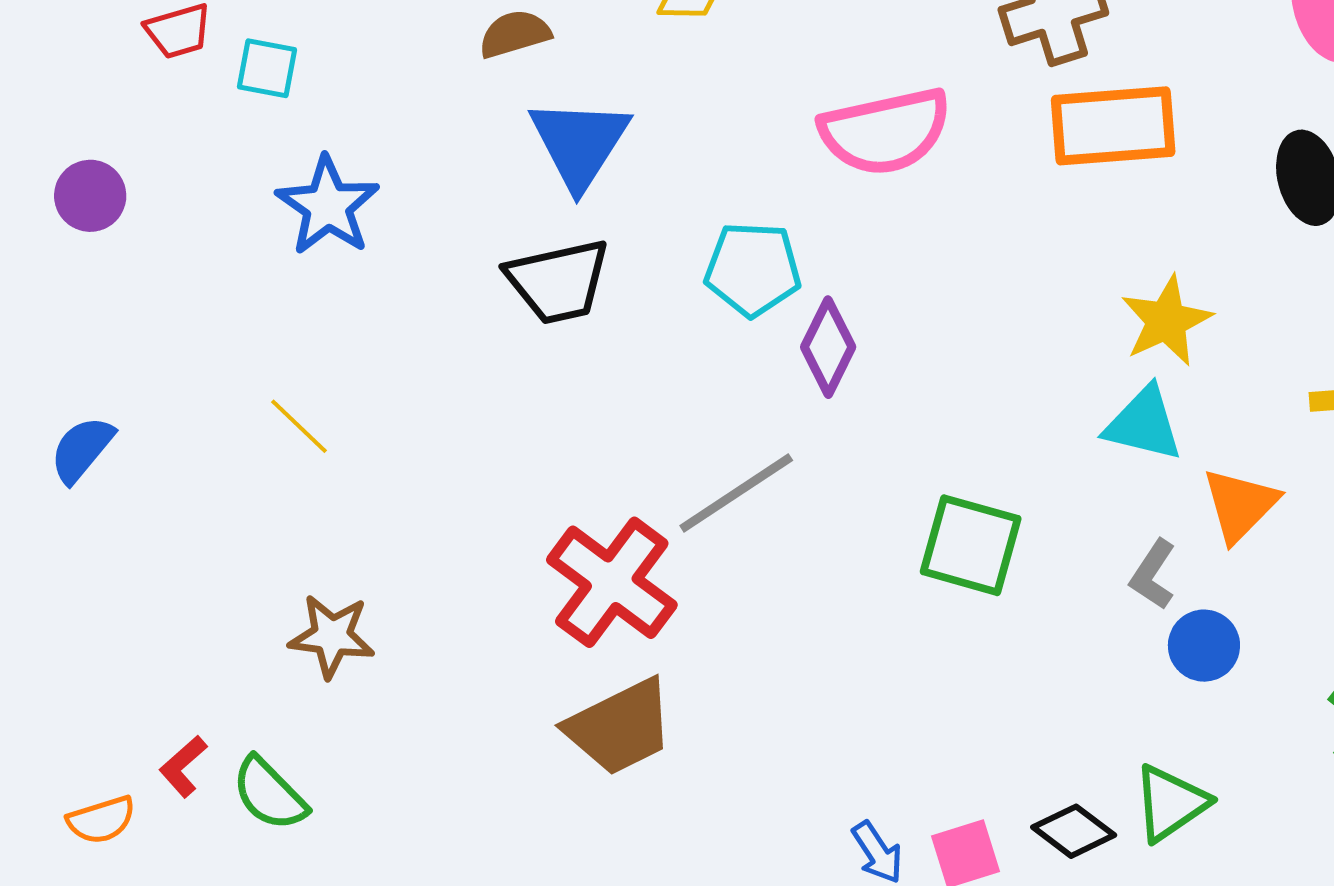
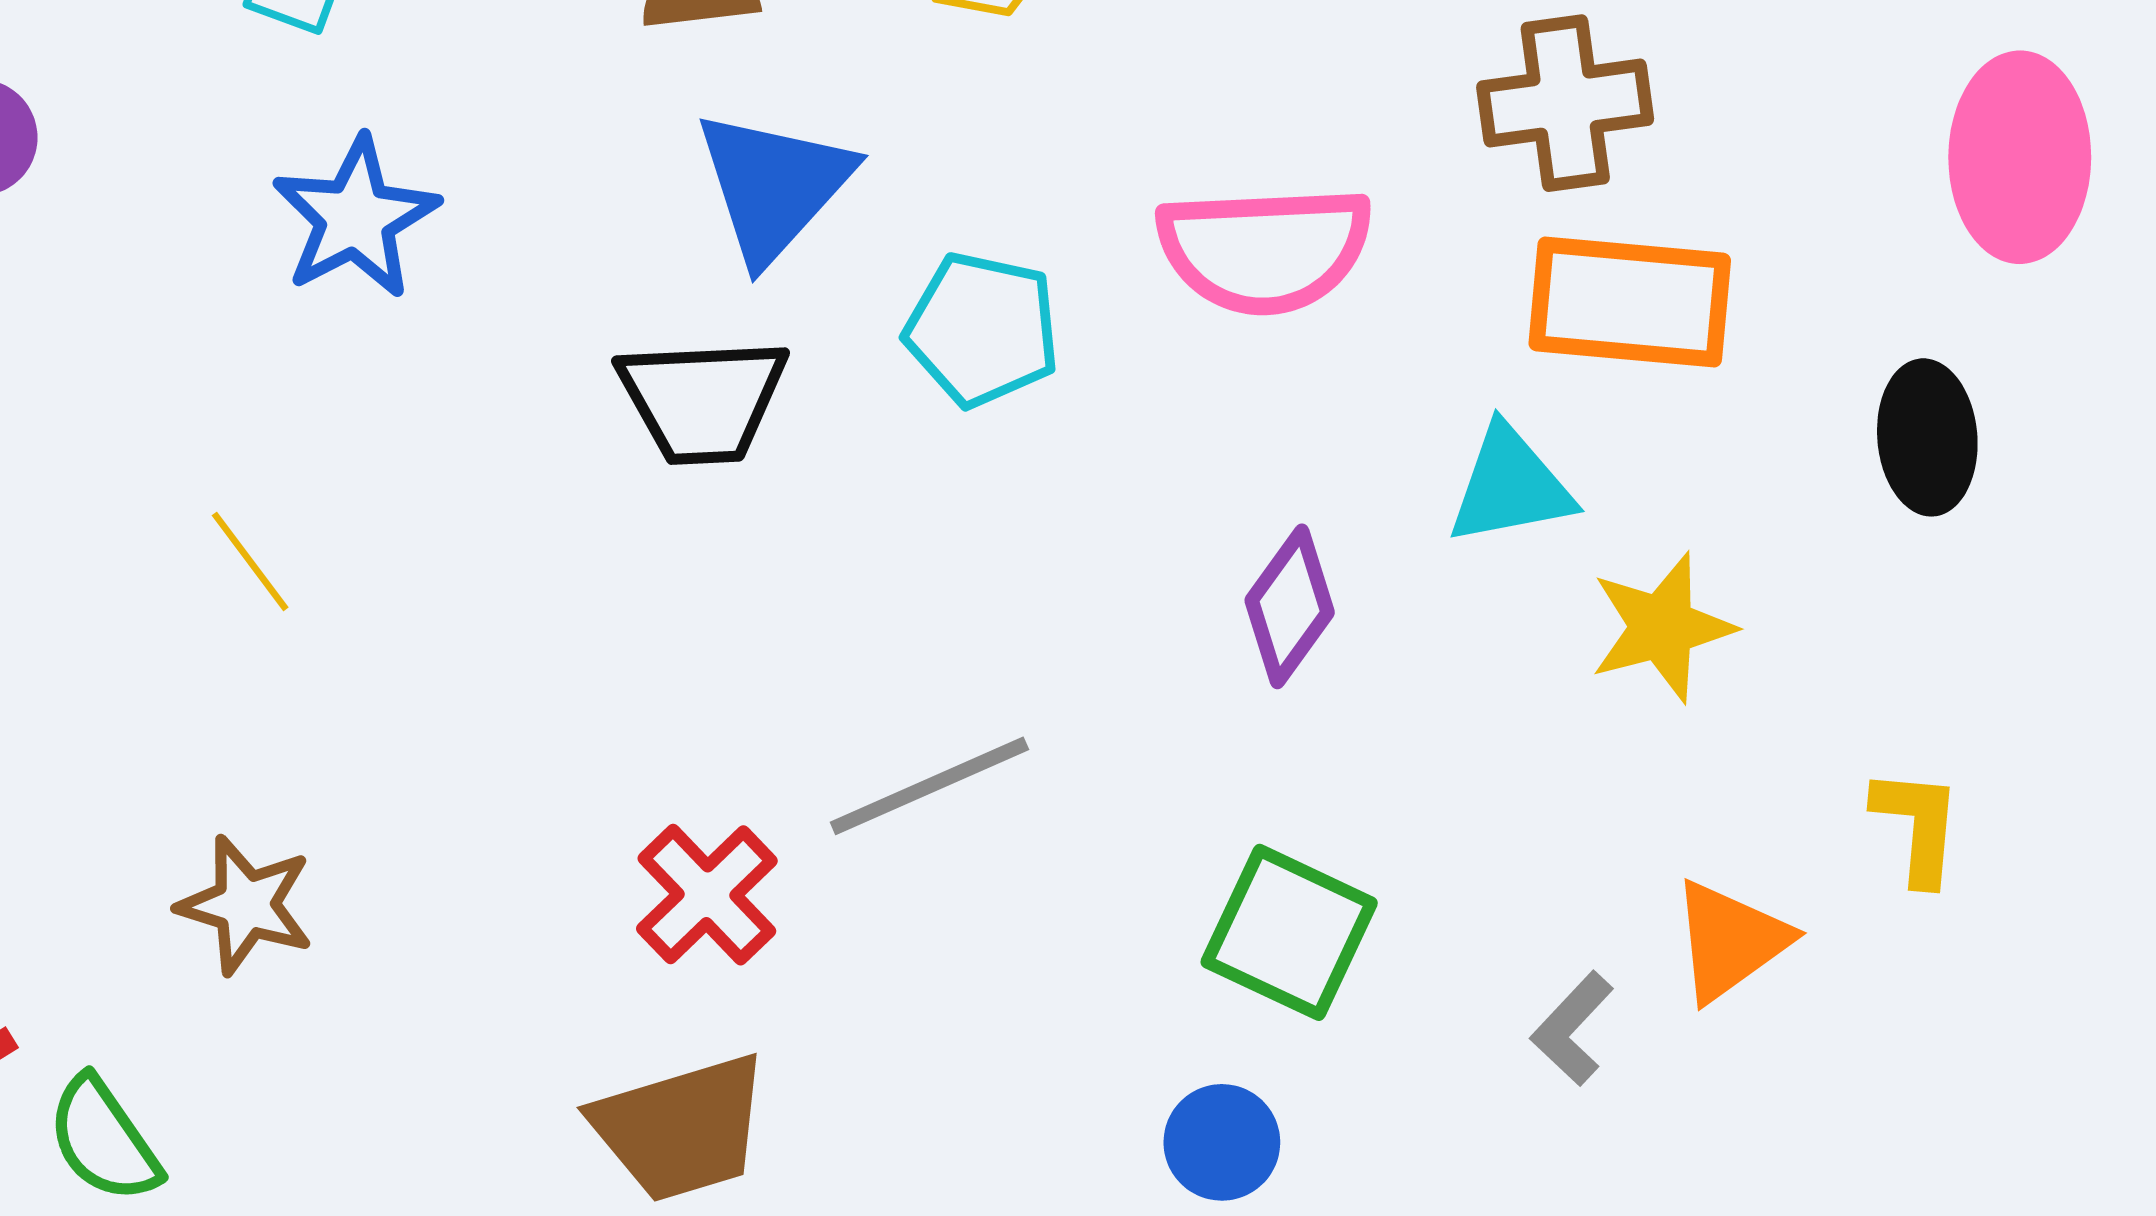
cyan pentagon: (753, 269) -> (982, 329), moved
purple diamond: (828, 347) -> (1290, 606), moved
cyan triangle: (1144, 424) -> (1510, 486), moved, turned -34
red cross: (612, 582) -> (707, 895), size x0.7
blue circle: (1204, 646) -> (1222, 1142), moved

